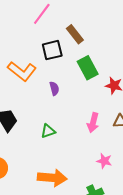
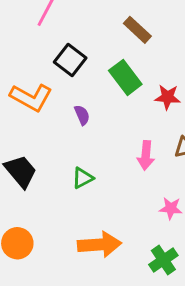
brown rectangle: (75, 34) -> (137, 30), moved
black square: (52, 50) -> (70, 60), turned -30

